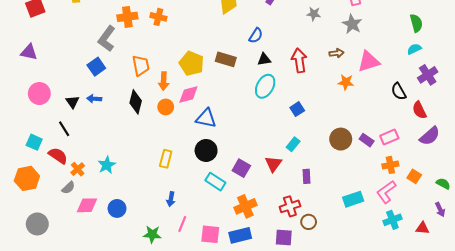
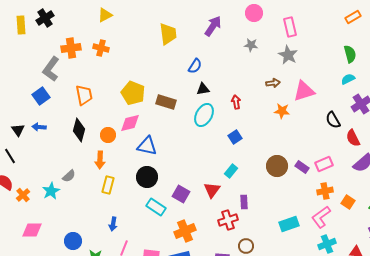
brown rectangle: (226, 59) -> (166, 102), moved
red arrow: (299, 60) -> (236, 102), moved, size x0.6
orange arrow: (164, 81) -> (100, 160), moved
gray semicircle: (68, 188) -> (69, 176), moved
red cross: (290, 206) -> (228, 220), moved
blue circle: (117, 208) -> (73, 241), moved

